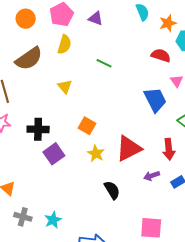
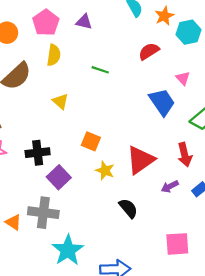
red semicircle: (161, 55) -> (149, 51), moved, turned -42
gray cross: (23, 217) -> (43, 213), moved, size x1.5
cyan star: (53, 220) -> (68, 250), size x1.6

